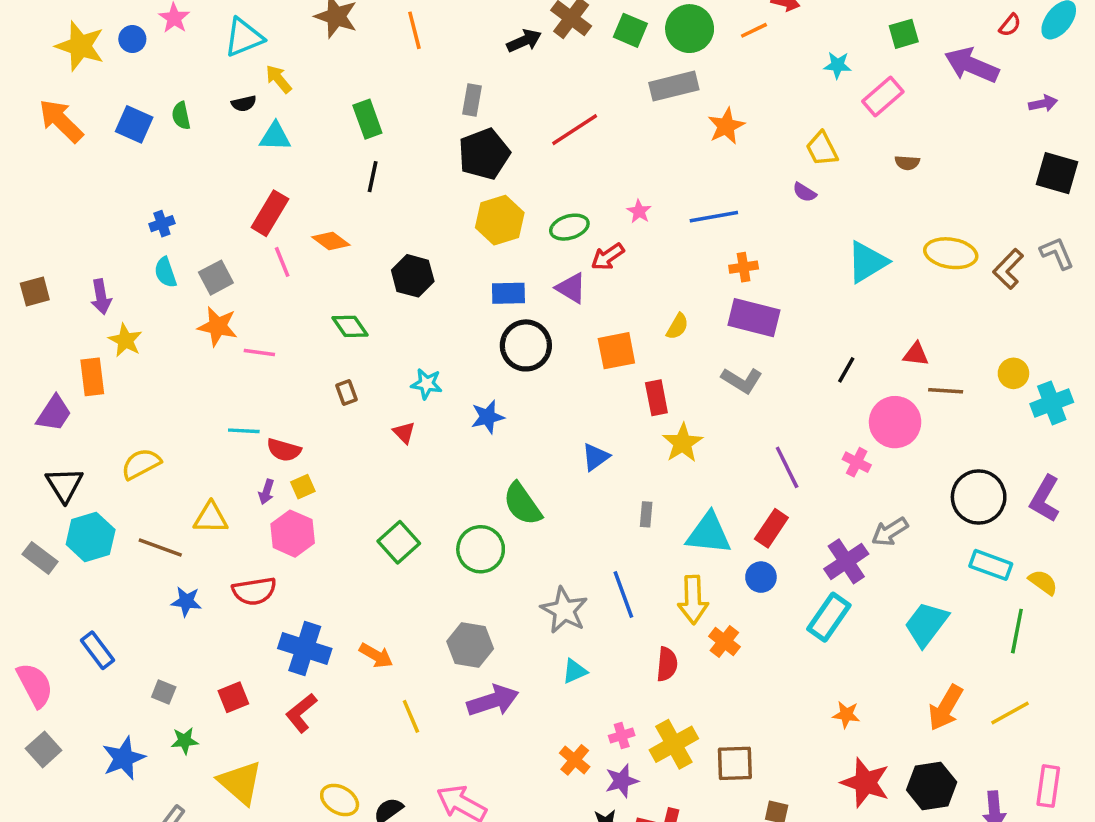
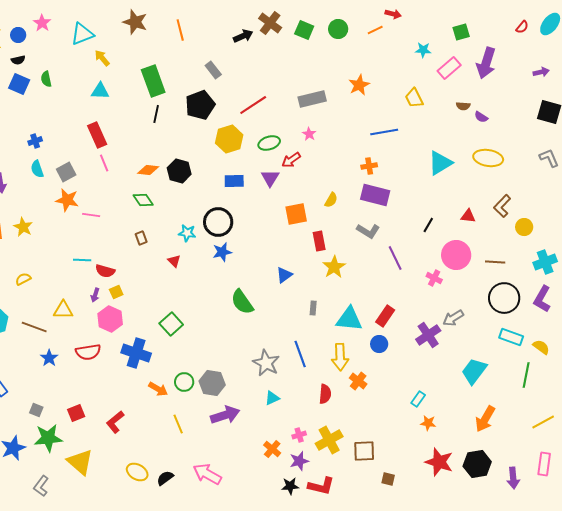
green circle: (690, 29) -> (338, 29), size x0.7
purple arrow: (972, 65) -> (486, 63), moved, turned -96
gray rectangle: (674, 86) -> (312, 99), moved
gray rectangle: (472, 100) -> (213, 70), turned -48
black semicircle: (244, 103) -> (18, 60), moved
green rectangle: (367, 119) -> (153, 81), size x1.4
red line: (575, 130) -> (253, 105), moved
black pentagon: (484, 154) -> (200, 105), moved
purple semicircle: (804, 192) -> (481, 117), moved
red rectangle: (270, 213) -> (97, 135), turned -55
blue line: (714, 217) -> (384, 132), moved
orange diamond: (331, 241) -> (148, 170), moved, turned -30
brown L-shape: (1008, 269) -> (502, 206), moved
purple triangle: (571, 288) -> (270, 178), turned 30
yellow star: (125, 340) -> (23, 227), moved
black circle: (526, 345) -> (218, 222), moved
brown line: (946, 391) -> (495, 262), moved
cyan cross: (1052, 403) -> (545, 262), moved
yellow semicircle: (141, 464) -> (23, 279), size x0.7
purple line: (787, 467) -> (395, 258), moved
green circle: (481, 549) -> (184, 382), moved, size x0.7
blue star: (186, 601) -> (49, 358), turned 30
cyan rectangle: (829, 617) -> (418, 399), moved, size x0.6
blue cross: (305, 648) -> (136, 353), moved
yellow line: (1010, 713) -> (543, 422), moved
green star: (185, 741) -> (48, 438), size x1.8

